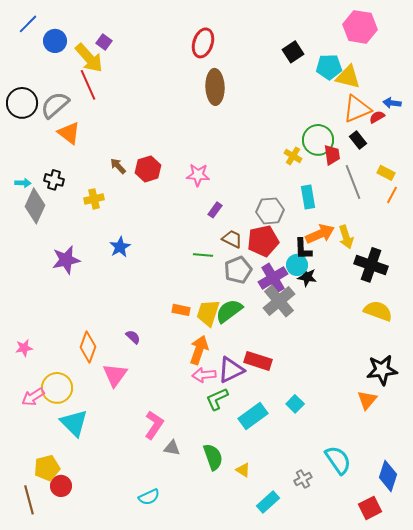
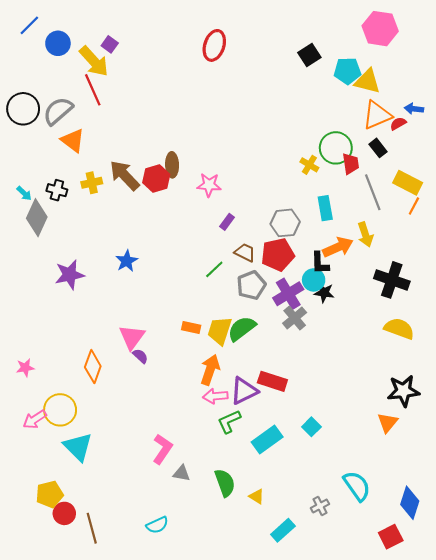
brown ellipse: (215, 87) -> (172, 165), moved, size x0.7
brown arrow: (118, 166) -> (125, 175), size x1.8
yellow rectangle: (386, 173) -> (408, 183), size x1.5
cyan arrow: (23, 183) -> (24, 193), turned 42
yellow cross: (94, 199) -> (92, 183), moved
yellow arrow: (346, 237) -> (365, 235), moved
green line: (203, 255) -> (214, 269), turned -48
gray cross: (279, 301) -> (295, 318), size x0.7
pink triangle: (115, 375) -> (132, 337), moved
brown line: (29, 500) -> (92, 528), moved

